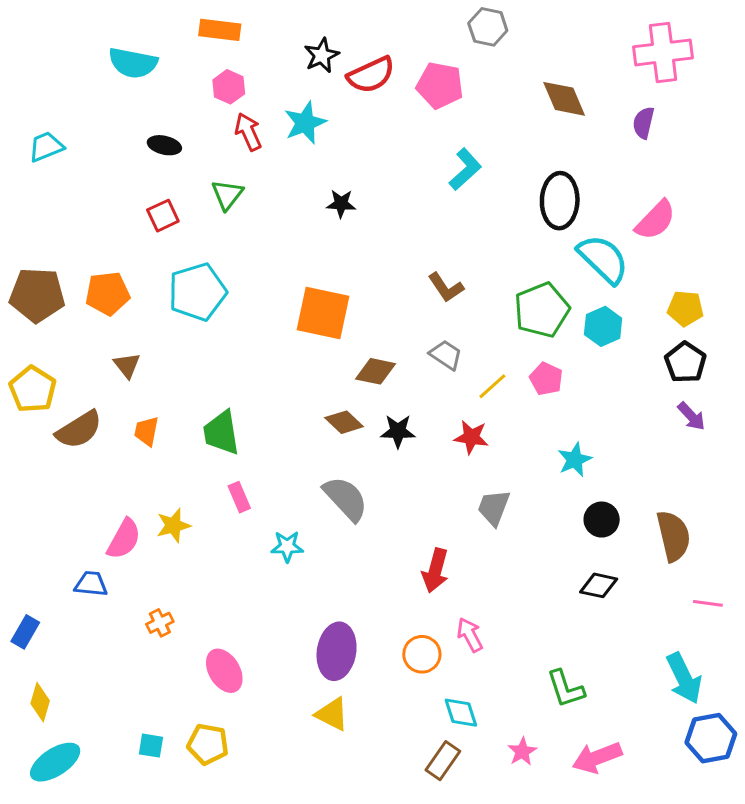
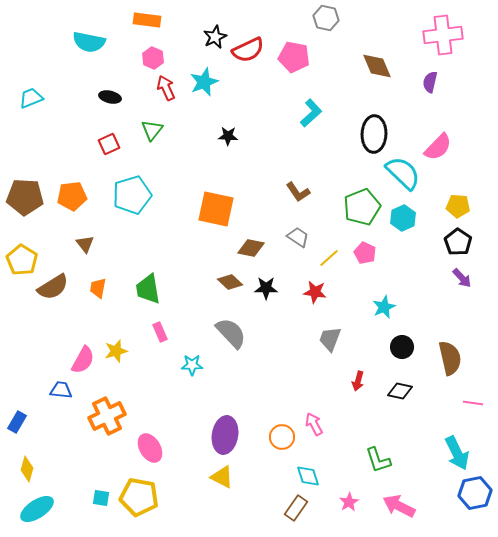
red arrow: (435, 570) -> (358, 381), moved, size x0.7
orange cross: (160, 623) -> (107, 416), size x2.0
yellow pentagon: (208, 744) -> (139, 497), size x1.4
pink arrow: (597, 758) -> (399, 506), turned 48

